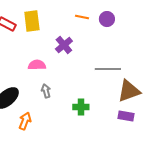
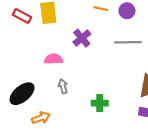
gray line: (108, 69) -> (128, 42), moved
orange arrow: (25, 121) -> (41, 118), turned 48

